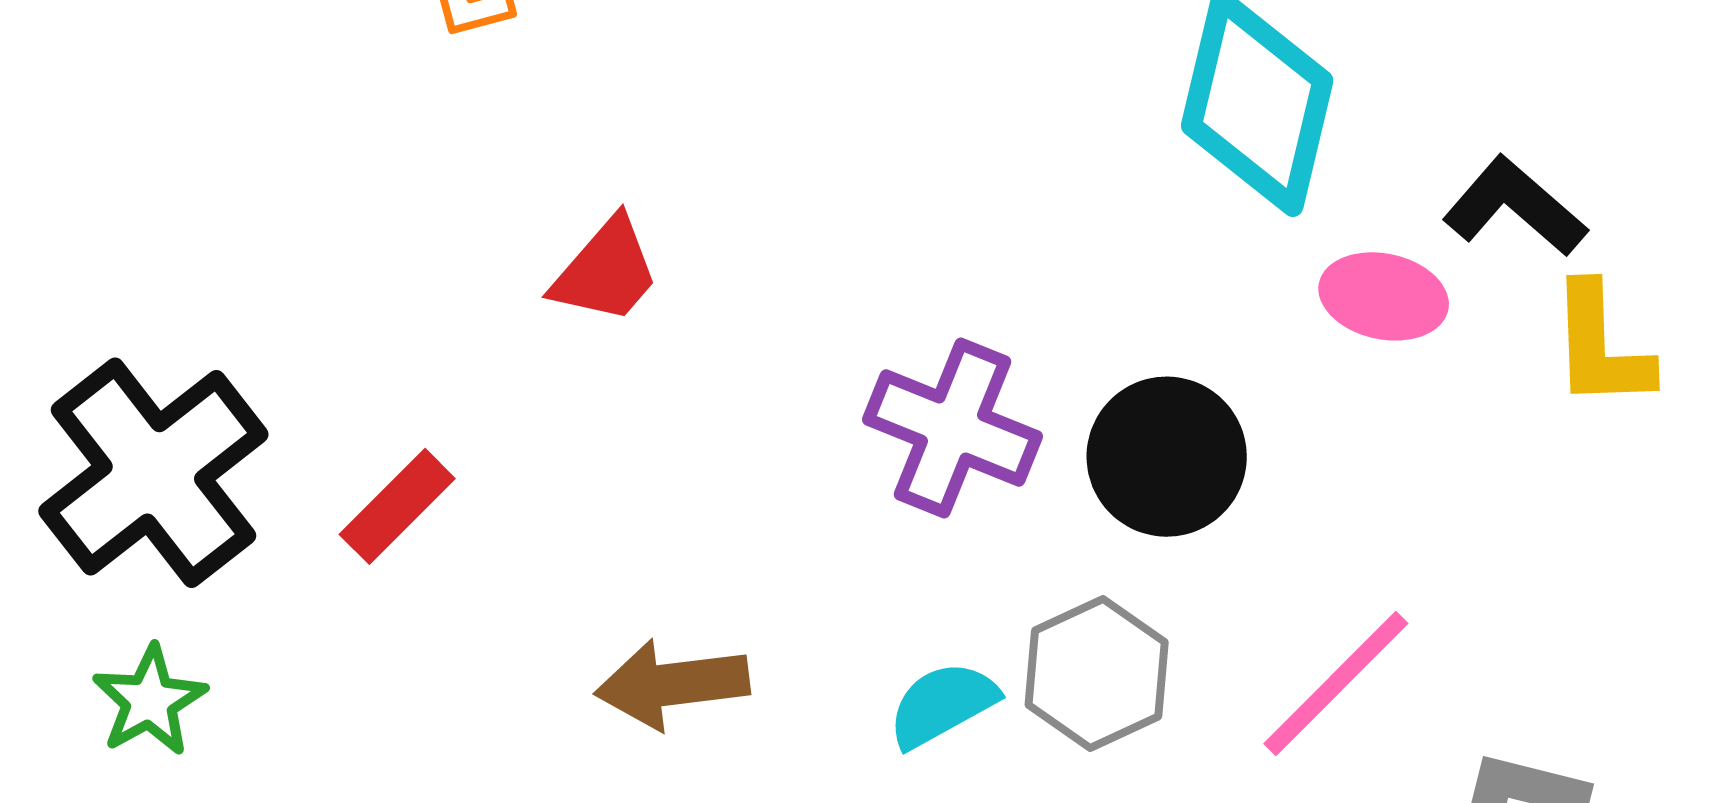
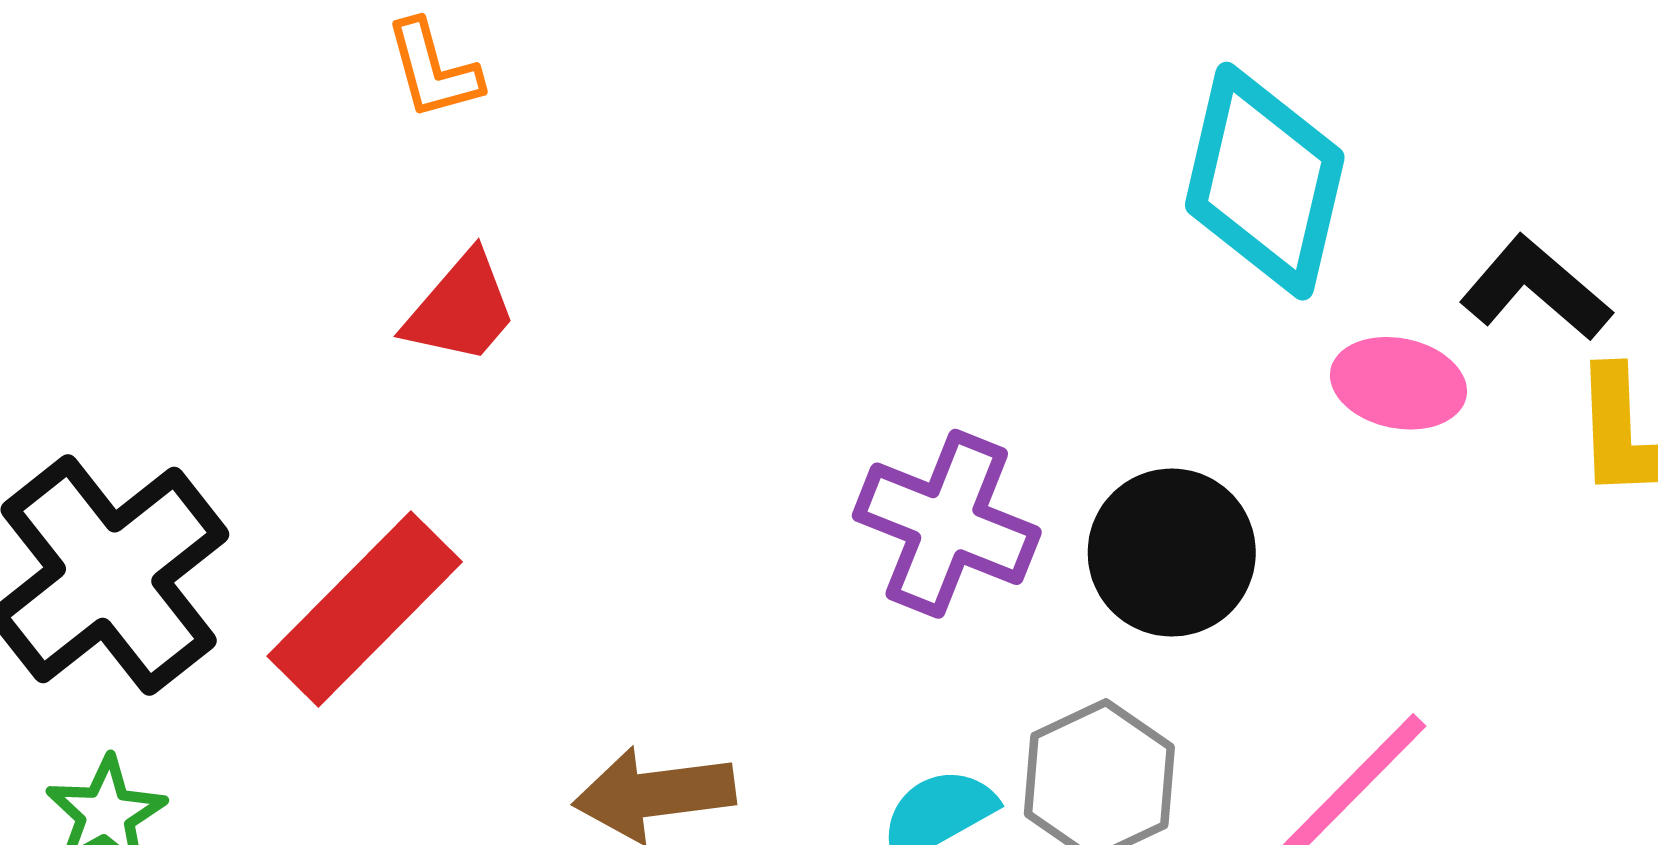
red trapezoid: (606, 271) -> (461, 309), moved
red rectangle: (397, 506) -> (365, 609), size x1.6

